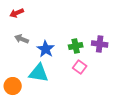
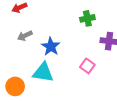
gray arrow: (22, 39) -> (25, 36), turned -48
green cross: (76, 46) -> (87, 18), moved

